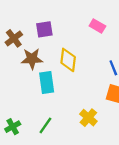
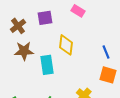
pink rectangle: (97, 26) -> (78, 11), moved
brown star: (32, 59) -> (24, 51), moved

